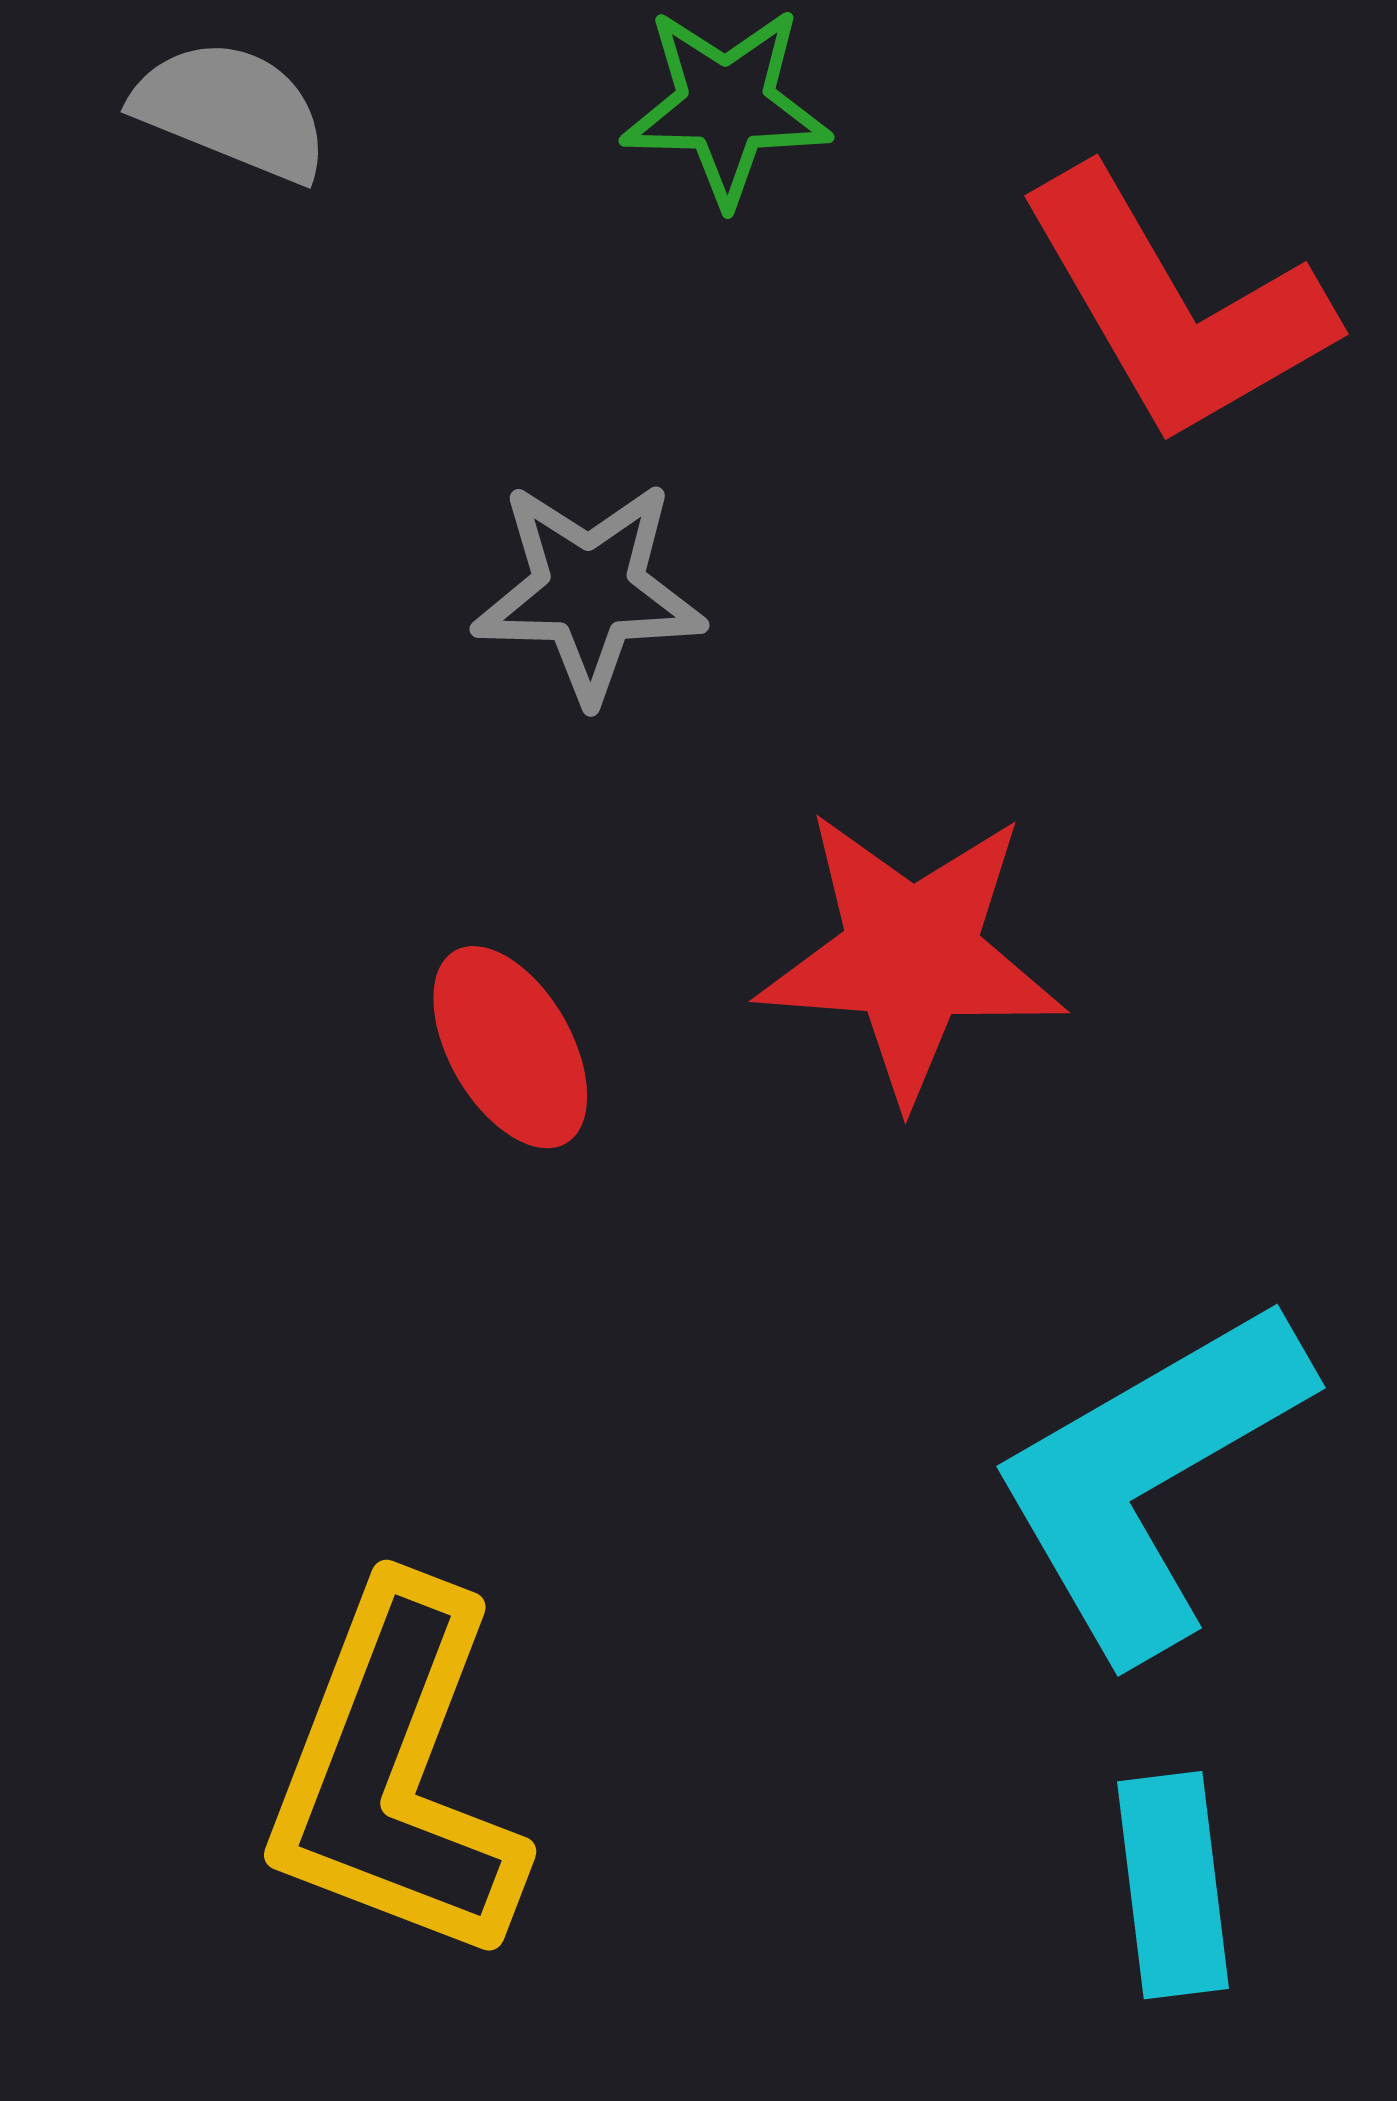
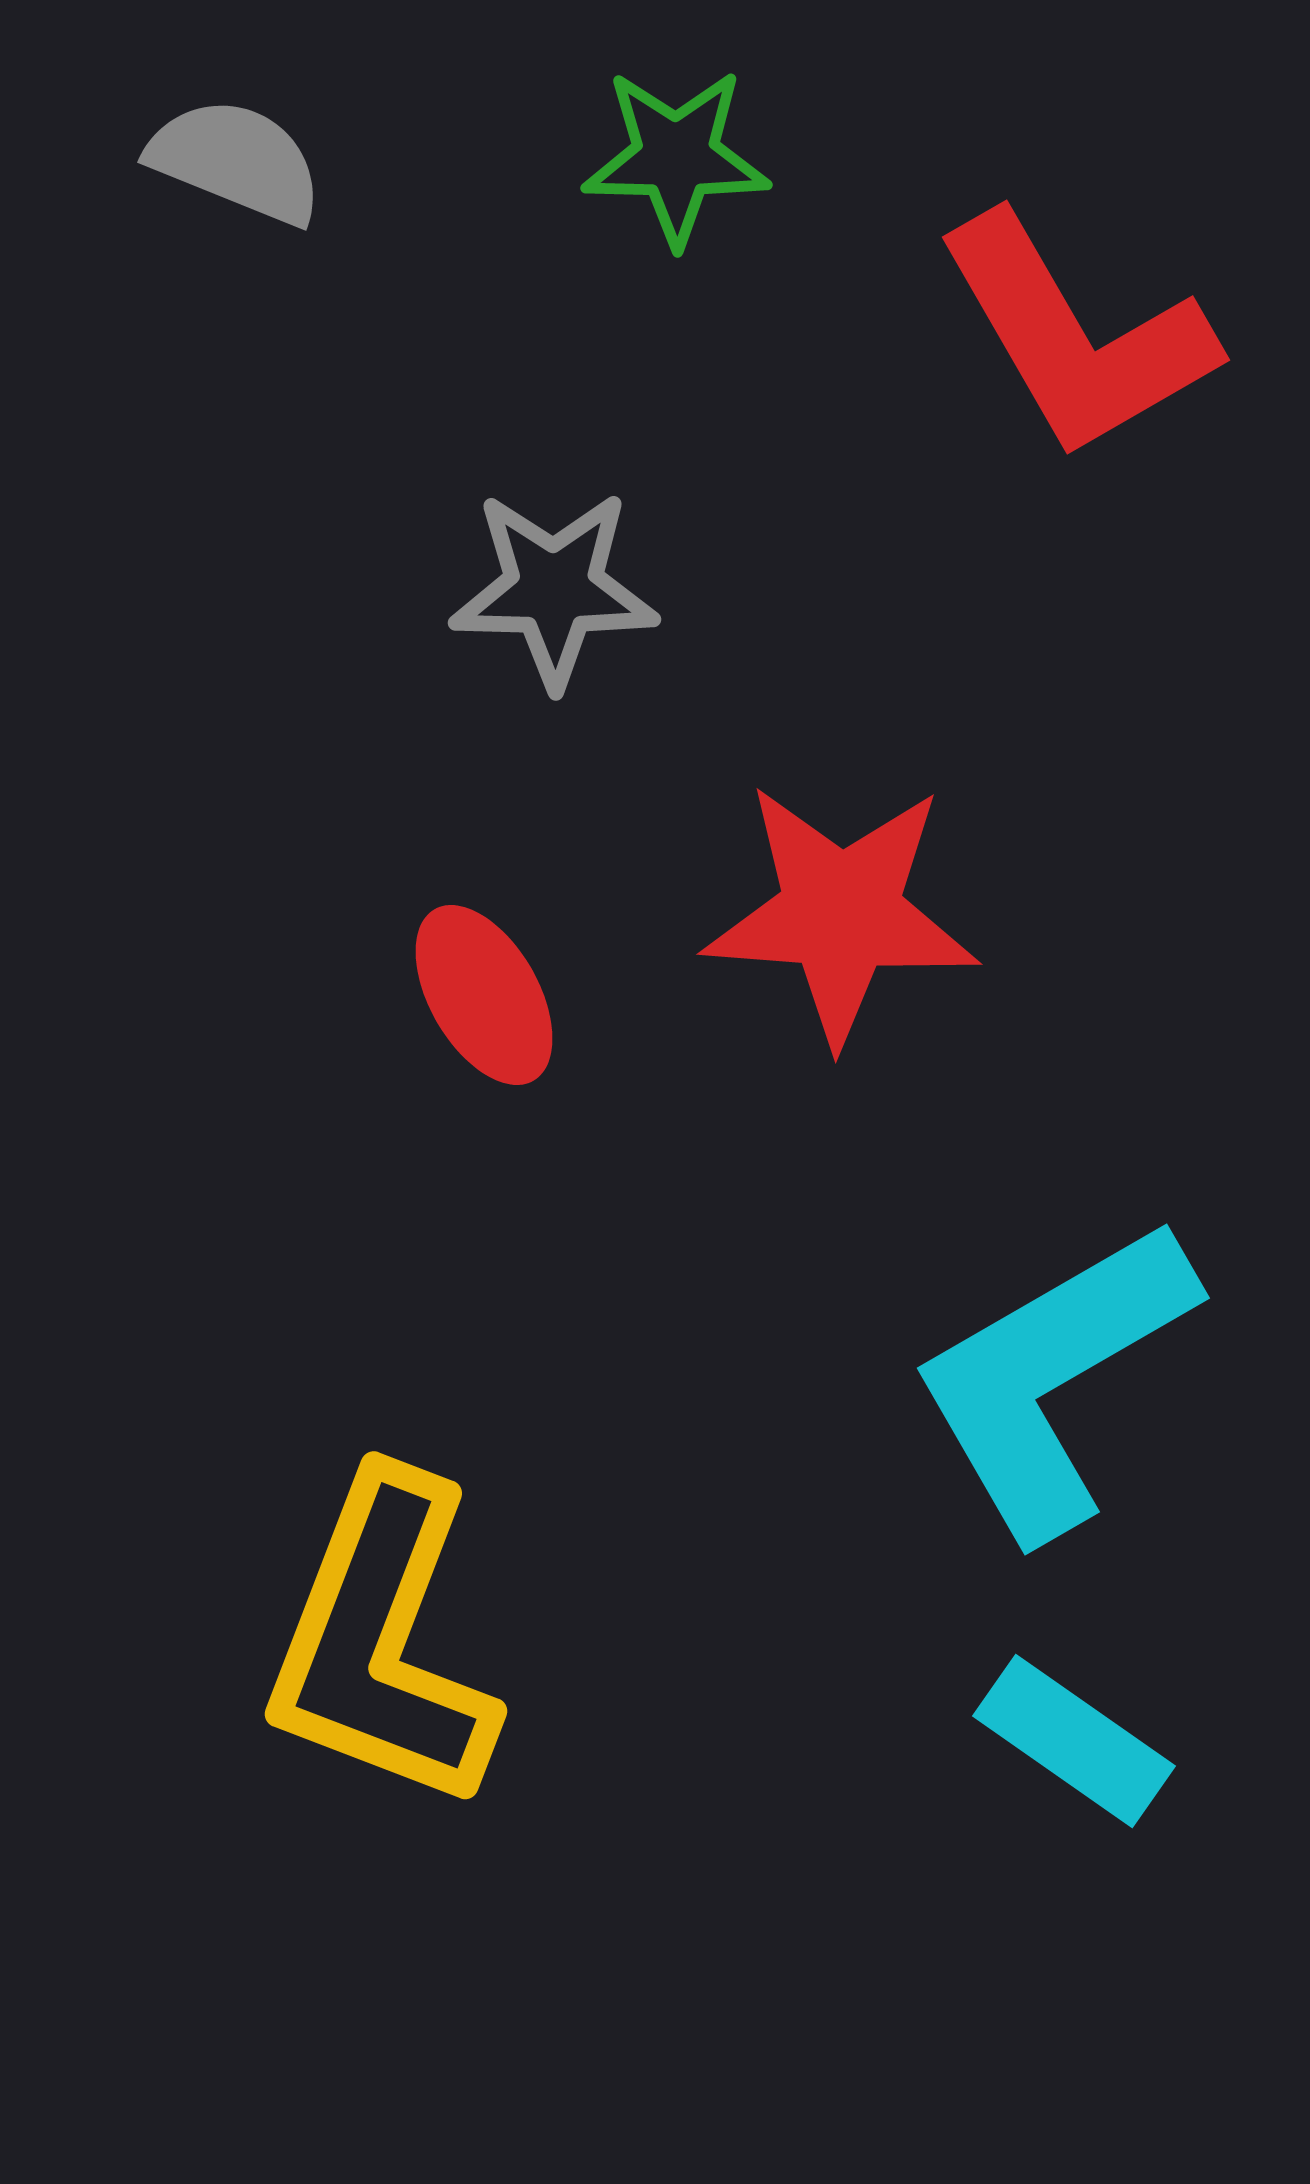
cyan rectangle: (1173, 1885) -> (1074, 1741), turned -48

